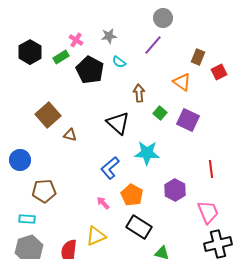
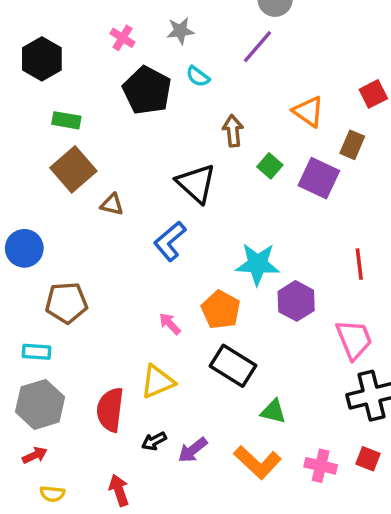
green rectangle: (61, 57) -> (66, 120), moved, turned 42
brown rectangle: (198, 57) -> (352, 145), moved
cyan star: (147, 153) -> (258, 264), moved
blue L-shape: (110, 168) -> (170, 241), moved

